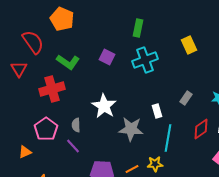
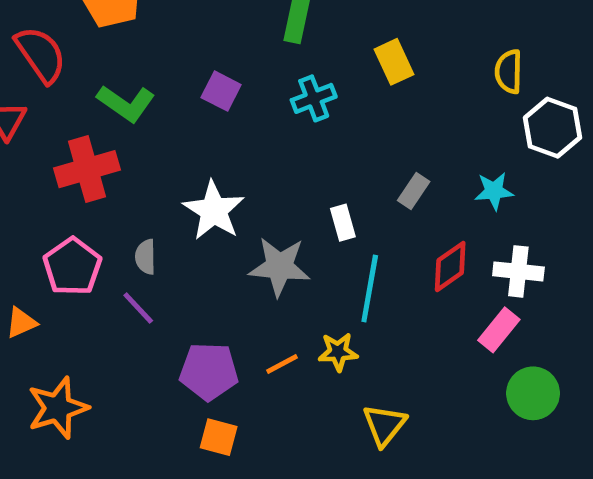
yellow rectangle: (189, 45) -> (394, 62), moved
cyan cross: (145, 60) -> (314, 98), size x0.7

